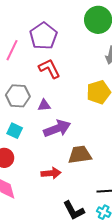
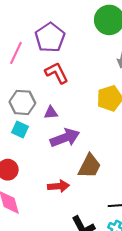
cyan square: (15, 131) -> (20, 129), moved
brown trapezoid: (80, 155) -> (90, 166), turned 125

